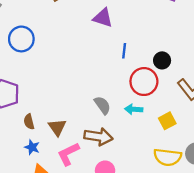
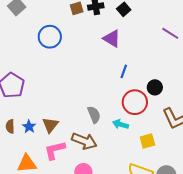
blue circle: (21, 39) -> (50, 37), moved
brown semicircle: (29, 122) -> (10, 126), moved
blue star: (32, 147) -> (29, 127), moved

